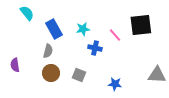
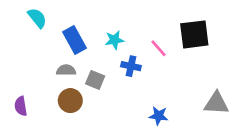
gray semicircle: (48, 51) -> (66, 70), turned -104
purple semicircle: (15, 65) -> (21, 106), moved
gray square: (79, 75) -> (95, 80), moved

